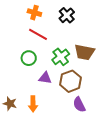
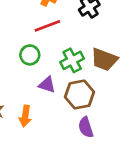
red line: (38, 34) -> (47, 26), turned -60

